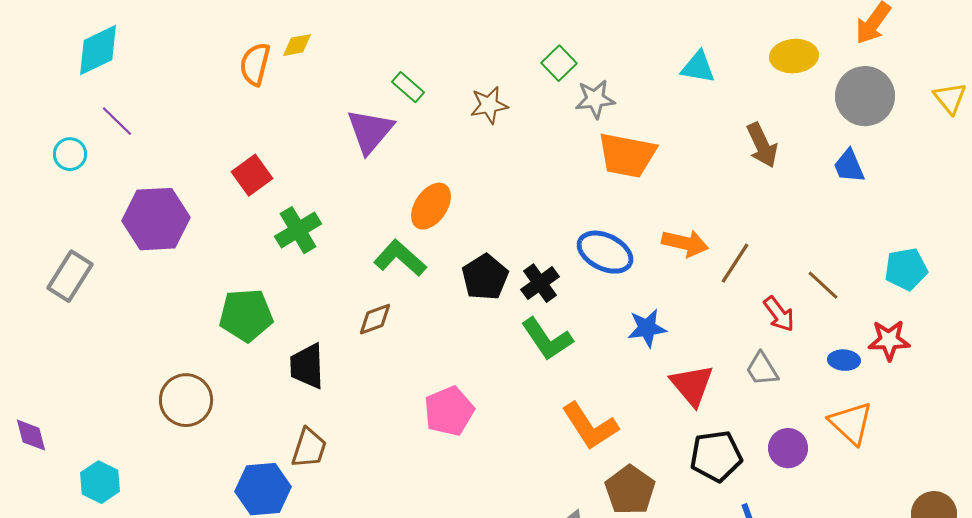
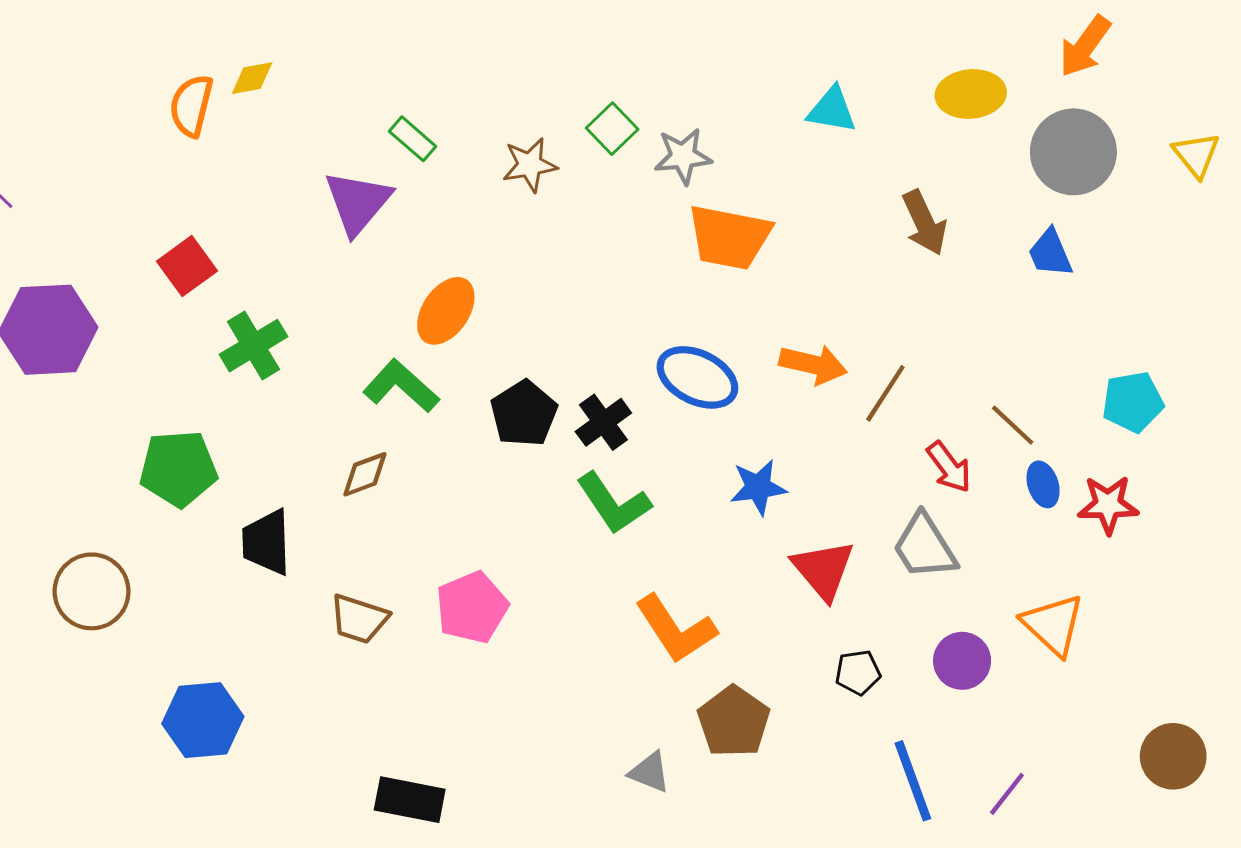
green square: (559, 63) -> (612, 129), moved
blue ellipse: (844, 360) -> (1043, 484), moved, turned 68
gray trapezoid: (762, 369) -> (924, 547), size x1.4
brown trapezoid: (309, 448) -> (359, 619), moved, turned 90
black pentagon: (716, 456) -> (858, 672), size x0.6

